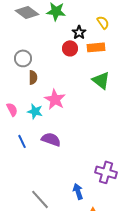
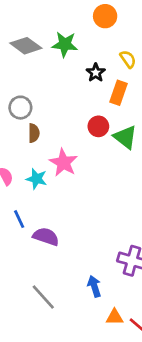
orange rectangle: (96, 47) -> (119, 93), turned -66
red circle: (70, 48) -> (98, 126), moved
purple semicircle: (51, 139) -> (46, 237), moved

